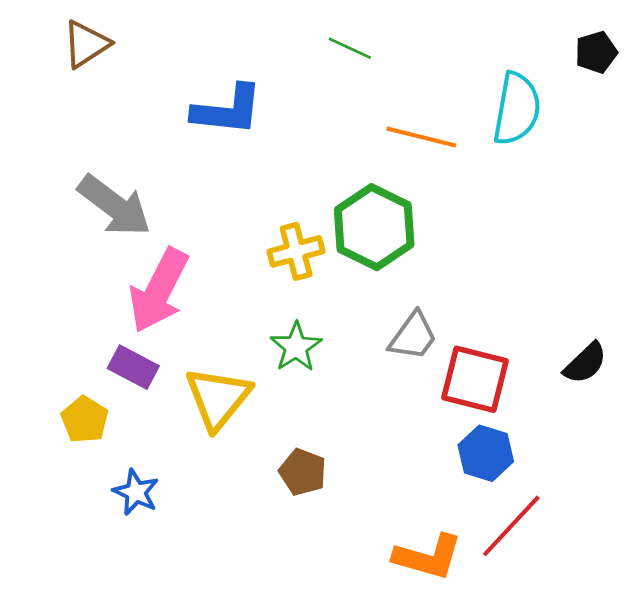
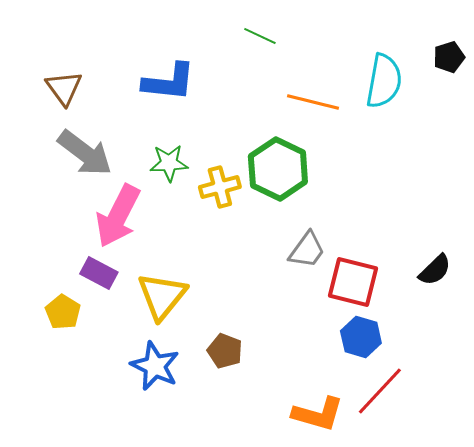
brown triangle: (86, 44) -> (64, 88), moved, turned -33
black pentagon: (596, 52) -> (449, 57), moved
green star: (296, 347) -> (169, 163), moved, turned 30
blue star: (136, 492) -> (155, 366), moved, size x1.4

